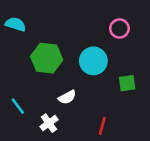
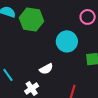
green hexagon: (47, 58) -> (31, 20), moved

